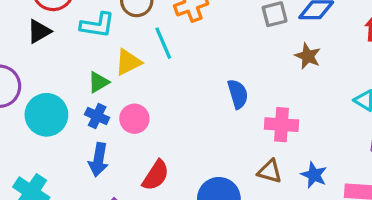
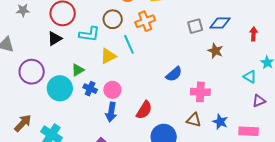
green triangle: (98, 82) -> (78, 70), moved
blue semicircle: (238, 94) -> (174, 74), turned 66
blue arrow: (98, 160) -> (111, 112), moved
red semicircle: (156, 175) -> (144, 110), moved

